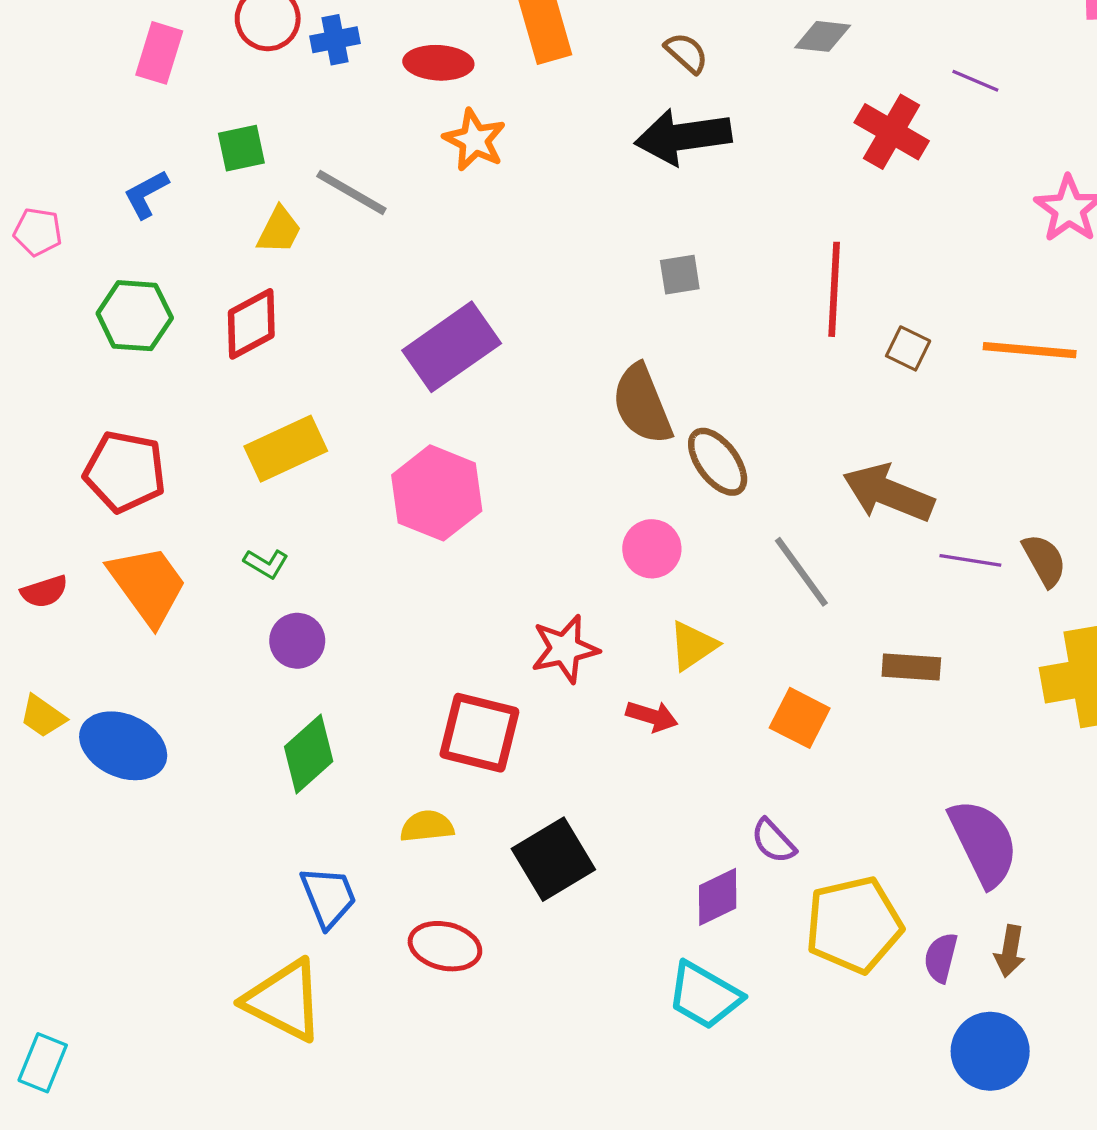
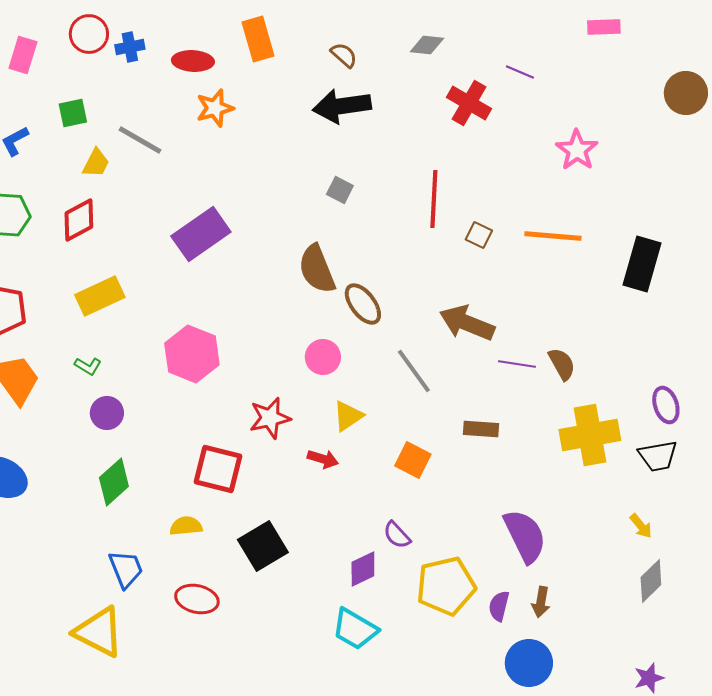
orange star: (475, 140) -> (215, 108), turned 30
gray square: (680, 275) -> (340, 190), turned 36
pink hexagon: (437, 493) -> (192, 354), moved

